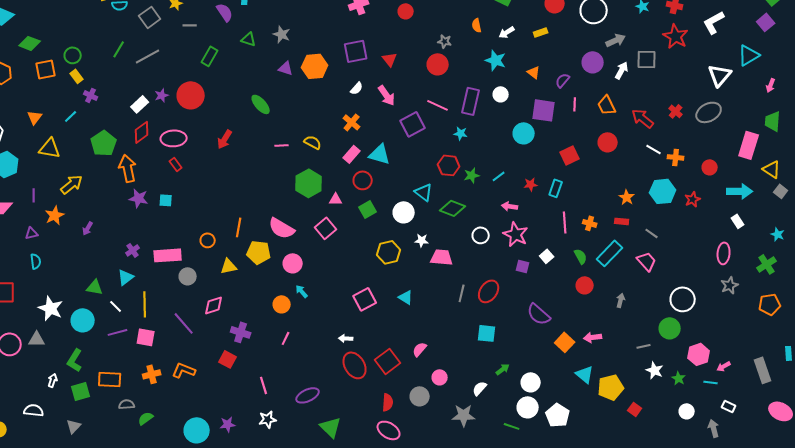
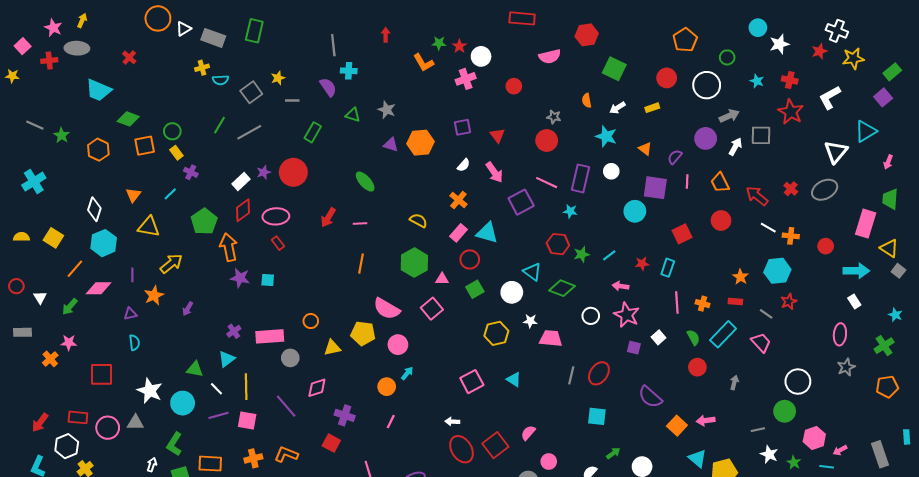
purple square: (356, 51) -> (463, 127), size x0.7
pink line: (282, 145) -> (360, 224), moved
red star: (693, 199) -> (789, 302), moved
orange line: (239, 227) -> (361, 264), moved
cyan arrow: (302, 291) -> (407, 373), turned 80

